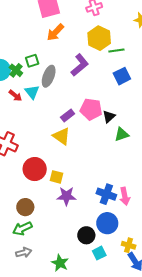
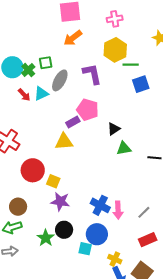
purple L-shape: (80, 65) -> (92, 74), turned -70
blue square: (122, 76) -> (141, 84), moved
cyan triangle: (32, 92) -> (41, 94), turned 35
pink pentagon: (91, 109) -> (88, 110), moved
yellow triangle: (62, 136) -> (64, 142), turned -48
black circle: (86, 235) -> (64, 230), moved
cyan square: (99, 253) -> (85, 249), moved, turned 32
green star: (60, 263) -> (46, 238), moved

